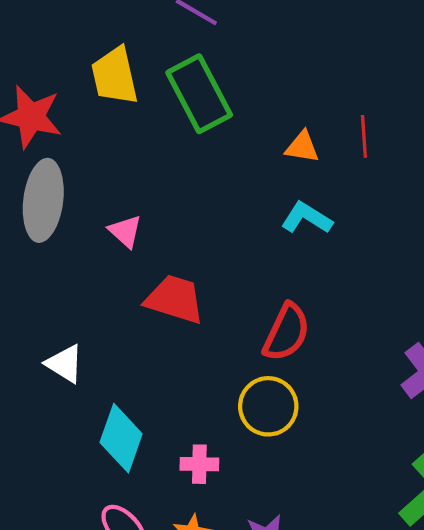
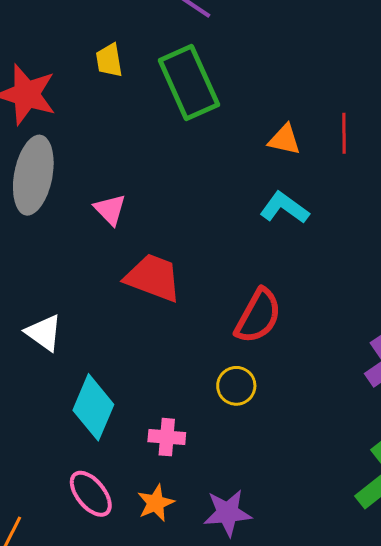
yellow trapezoid: (115, 76) -> (109, 60), size x0.6
yellow circle: (268, 406) -> (236, 386), size x0.7

